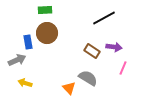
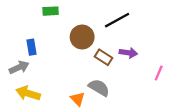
brown circle: (47, 33) -> (82, 37), moved
pink line: (123, 68) -> (159, 73), moved
yellow arrow: (25, 83) -> (28, 93), size x1.5

